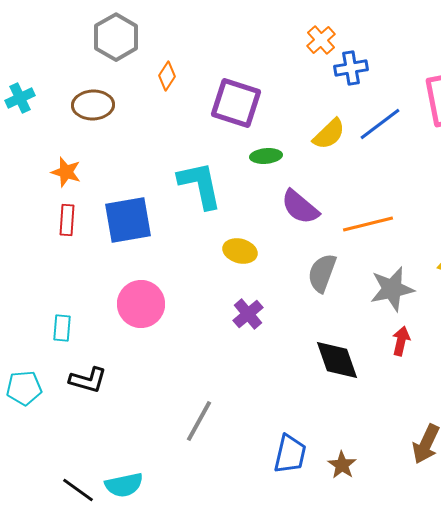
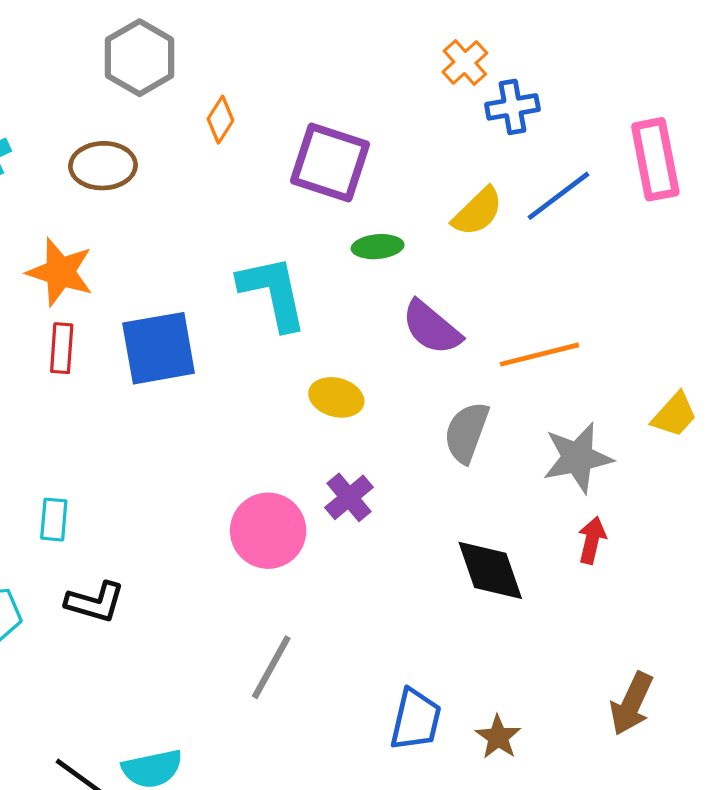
orange star: (66, 172) -> (60, 272), size x1.4
pink circle: (141, 304) -> (268, 531), moved

